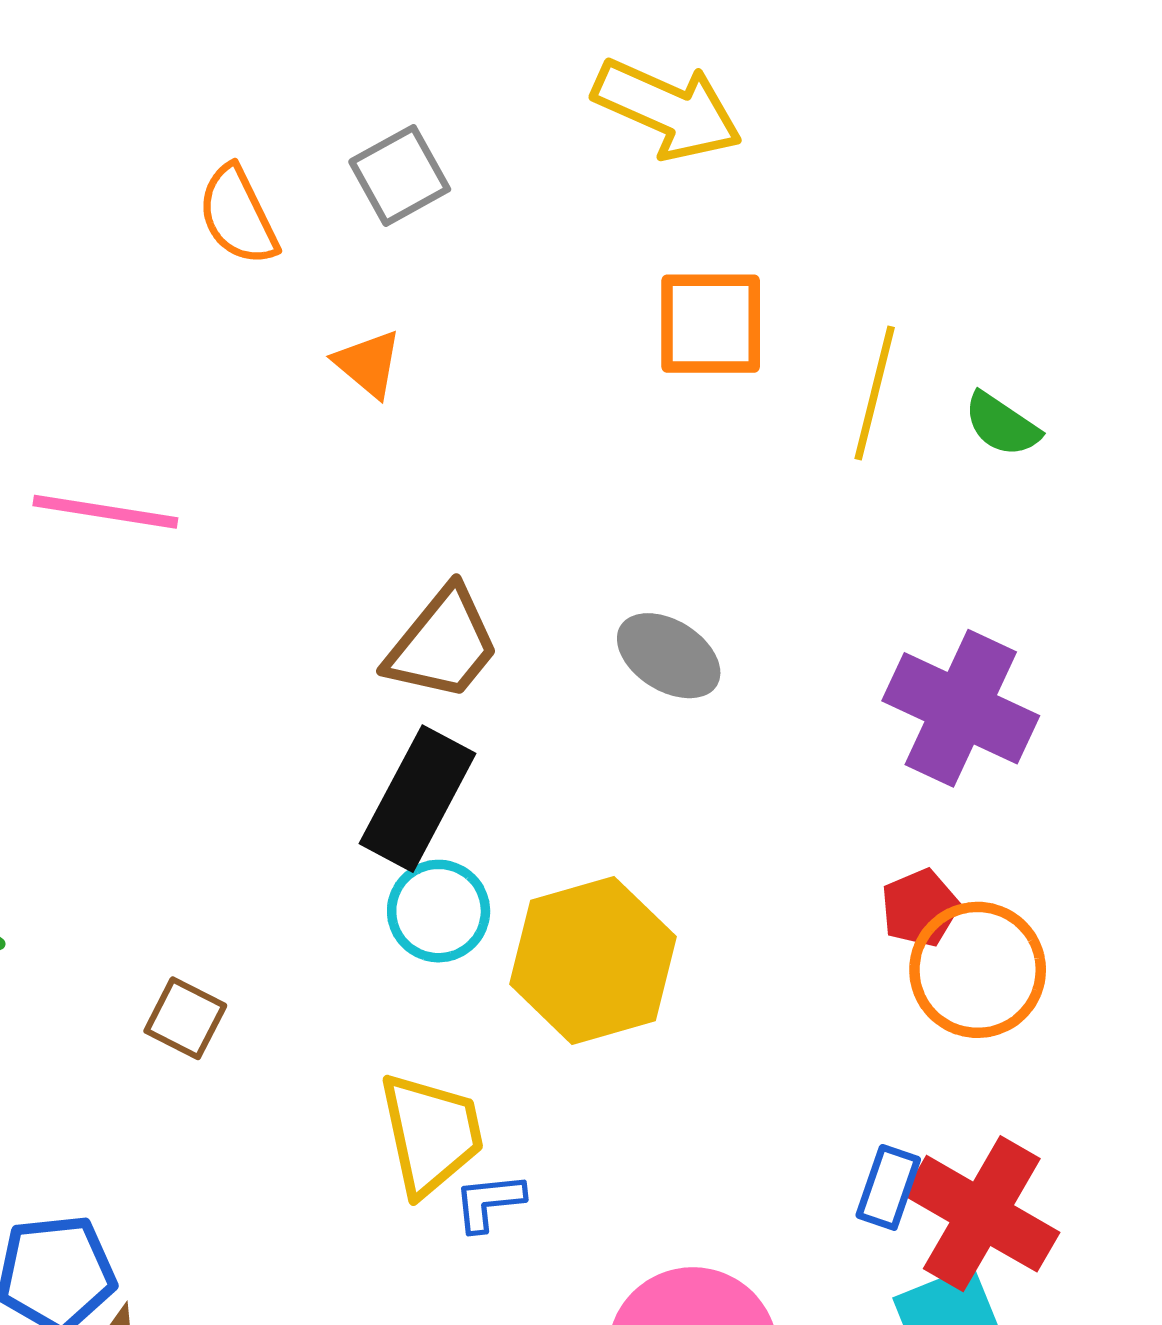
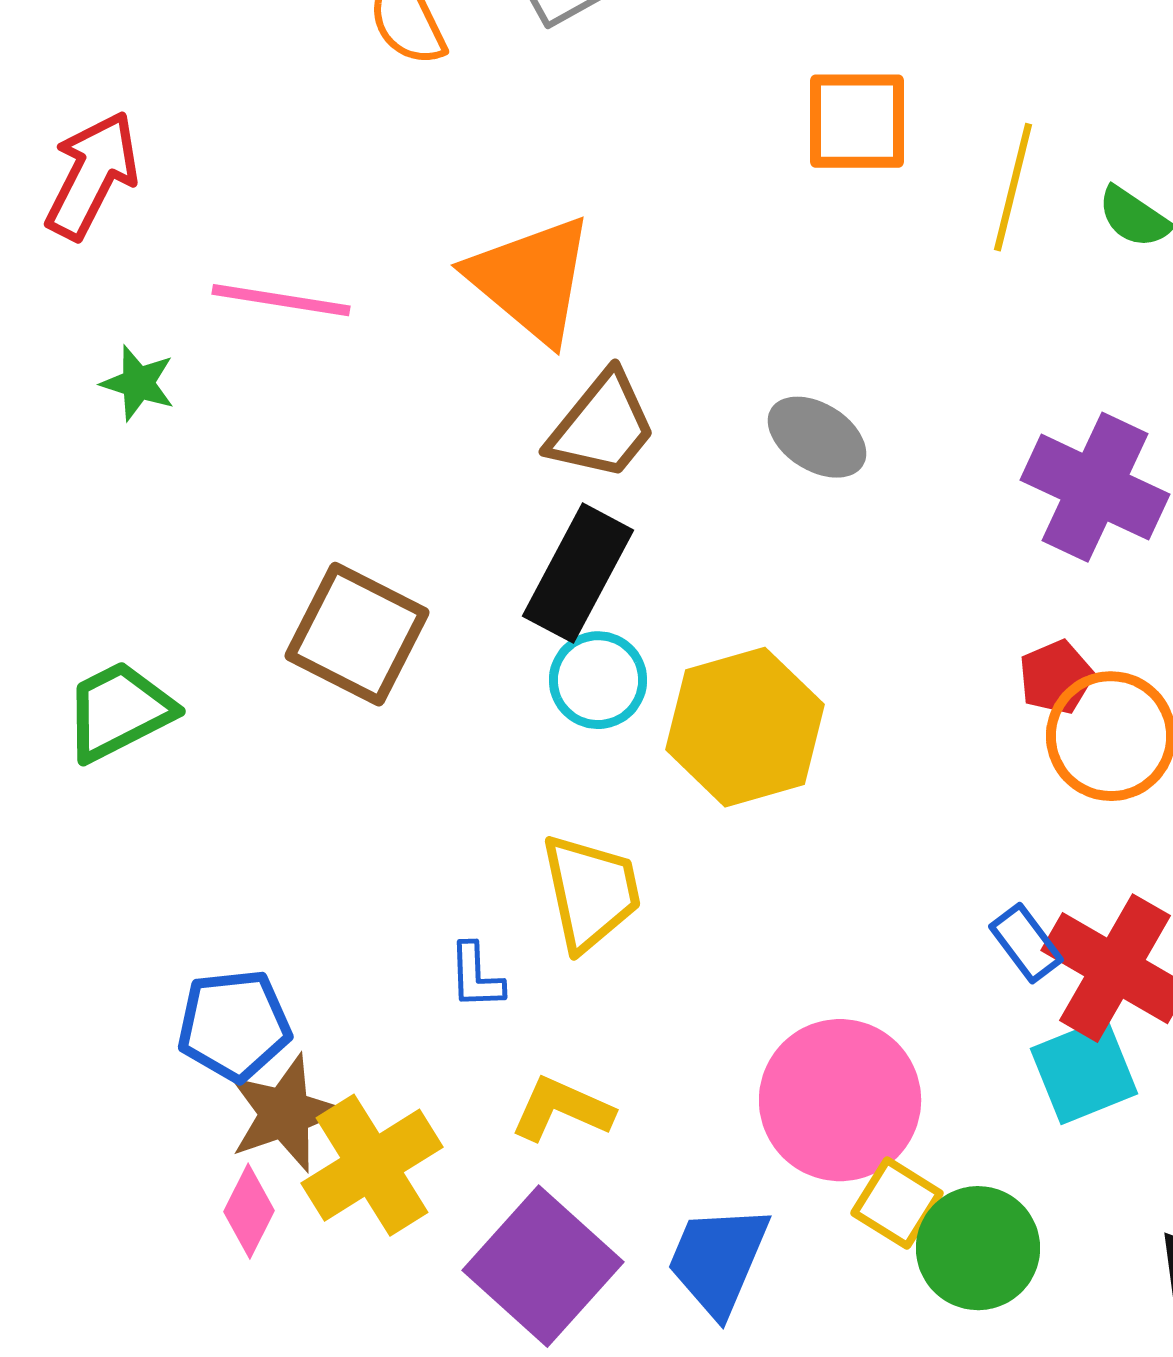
orange triangle: (368, 364) -> (531, 279), moved, size x2.0
brown square: (185, 1018) -> (357, 634), moved, size x1.8
blue rectangle: (888, 1187) -> (1026, 943), turned -56
blue L-shape: (489, 1202) -> (476, 976), moved, turned -86

